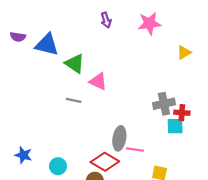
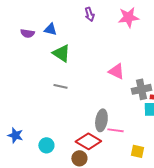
purple semicircle: (18, 37) -> (27, 33), moved
blue triangle: (47, 45) -> (50, 29), moved, size x0.6
pink triangle: (98, 81) -> (116, 71), moved

